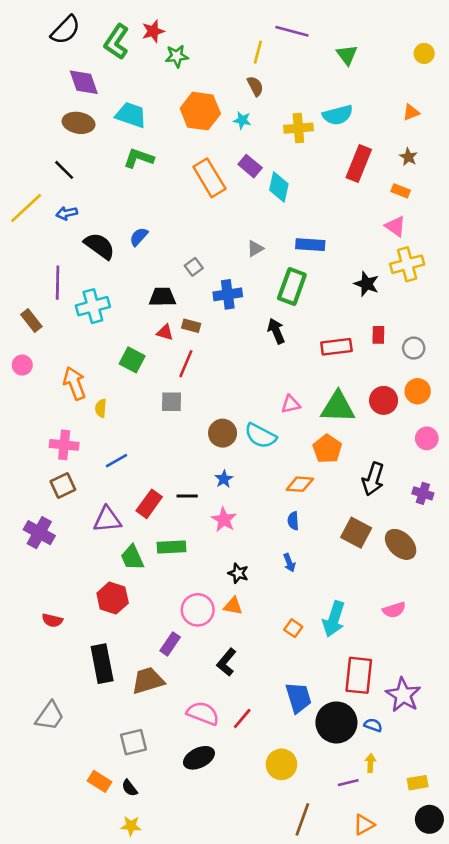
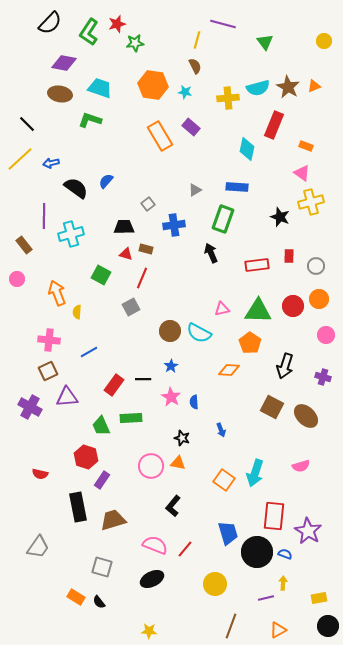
purple diamond: (84, 82) -> (64, 63), turned -60
brown star: (408, 157) -> (288, 87), moved, size x1.6
green L-shape: (139, 158) -> (90, 120), moved
black line: (64, 170) -> (27, 124), moved
cyan diamond: (279, 187) -> (247, 149), moved
gray square: (171, 402) -> (131, 307), turned -30
purple triangle: (107, 520) -> (67, 397), moved
blue semicircle: (293, 521) -> (194, 402), moved
orange square: (293, 628) -> (224, 480), size x1.5
purple rectangle: (170, 644) -> (102, 480), moved
gray square: (134, 742) -> (102, 567), turned 30
yellow star: (131, 826) -> (149, 631), moved

